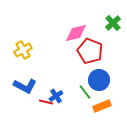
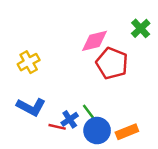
blue circle: (99, 80) -> (97, 131), moved
green line: (85, 92) -> (90, 113), moved

